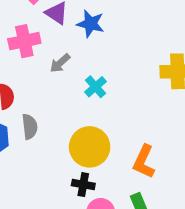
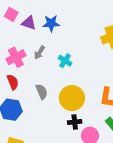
pink cross: (24, 41) -> (16, 57), moved
gray semicircle: (30, 127) -> (42, 92), moved

